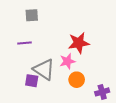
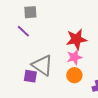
purple line: (25, 43) -> (23, 31), moved, turned 48
pink star: (67, 61) -> (74, 57), moved

